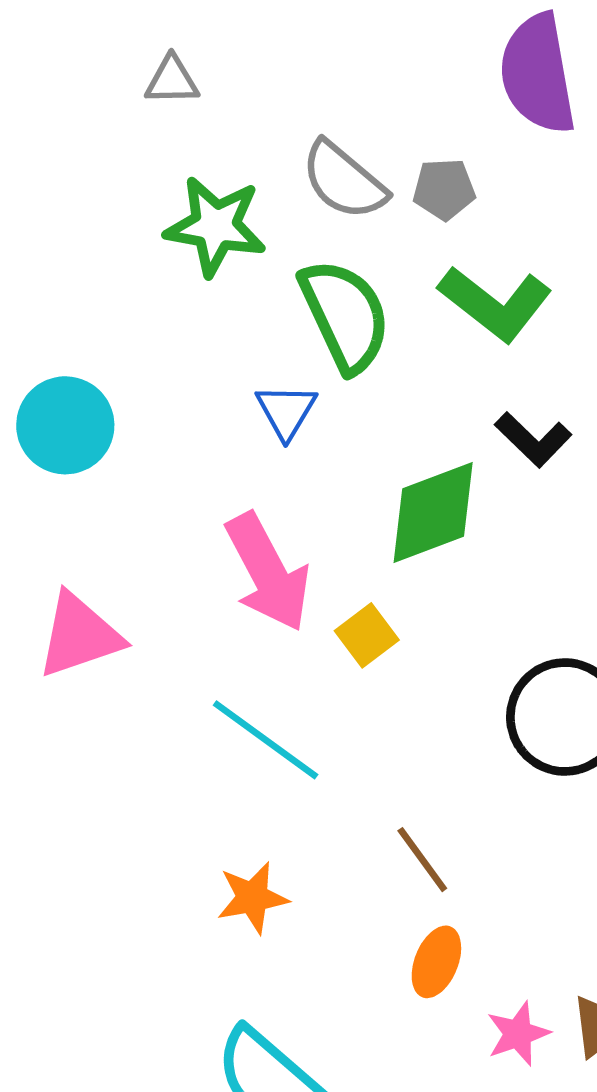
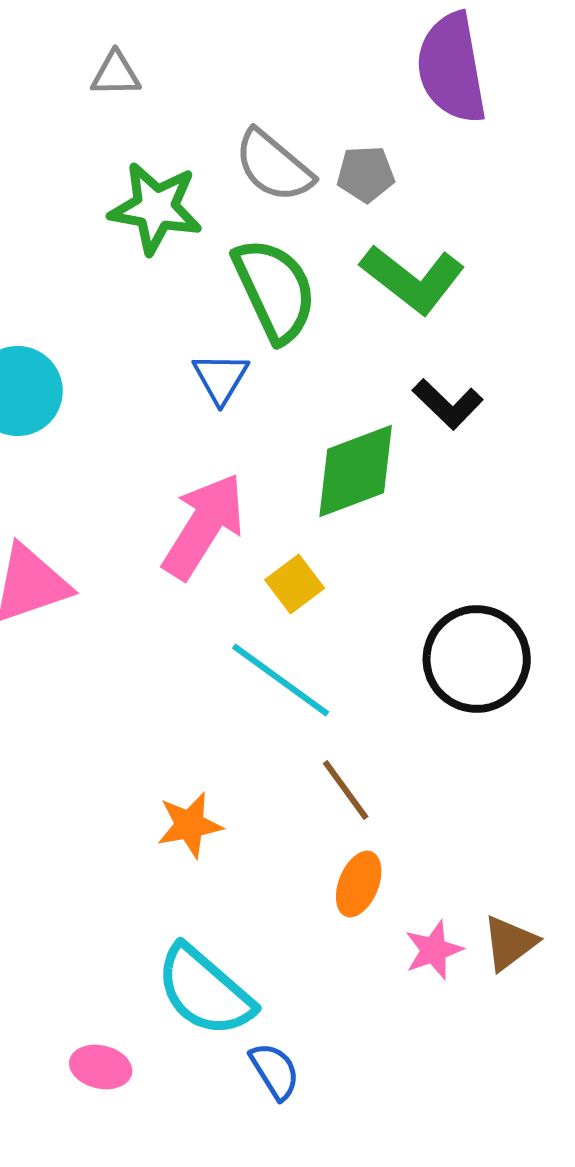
pink arrow: (268, 572) -> (204, 526), turned -120
cyan line: (266, 740) -> (281, 680), moved

